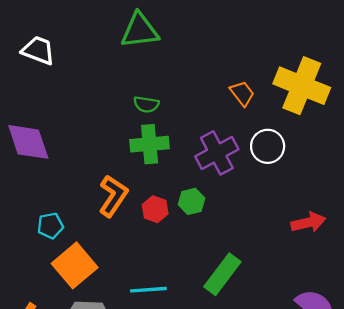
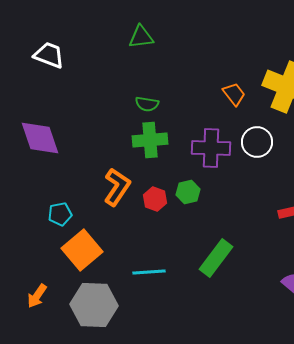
green triangle: (140, 31) -> (141, 37), size x0.7
purple cross: (217, 153) -> (211, 148), turned 30

